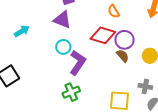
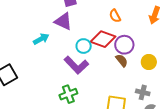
cyan arrow: (22, 31) -> (41, 39), moved
cyan circle: (63, 47) -> (84, 46), moved
purple L-shape: (78, 63) -> (76, 65), turned 100

